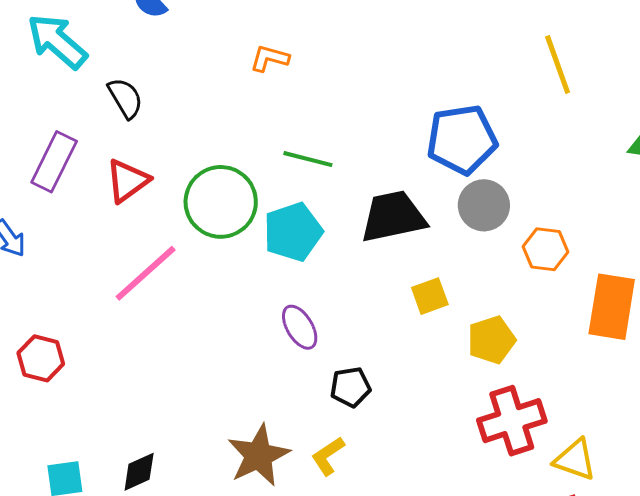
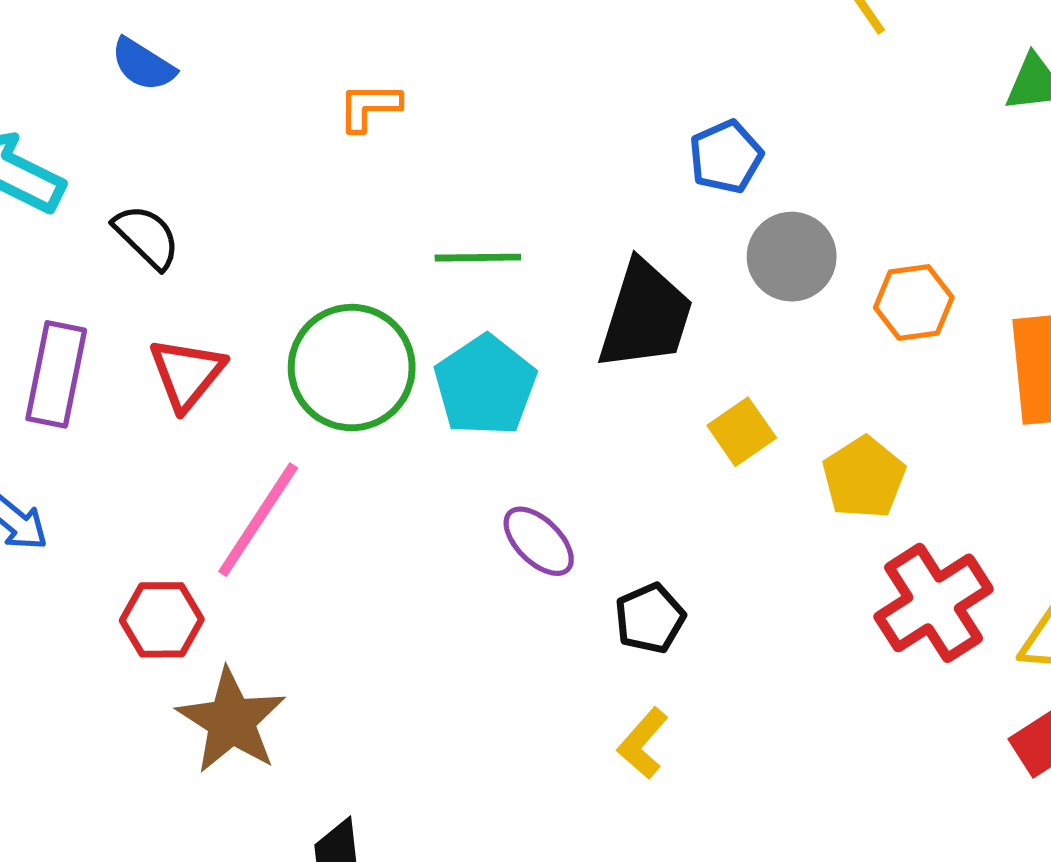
blue pentagon: (462, 140) -> (726, 157), size x0.6
black trapezoid: (393, 217) -> (645, 316), turned 134
red hexagon: (41, 358) -> (162, 620), moved
brown star: (259, 455) -> (231, 721), moved

